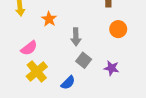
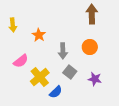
orange circle: (118, 29) -> (90, 47), moved
yellow cross: (37, 71) -> (40, 77), moved

